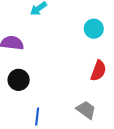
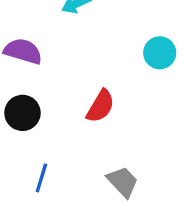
red semicircle: (98, 71) -> (100, 106), moved

